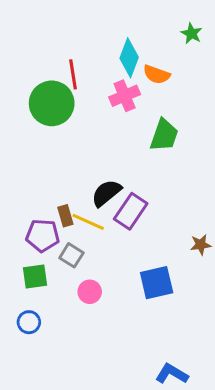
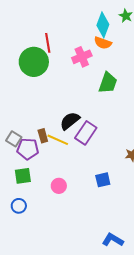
cyan diamond: (129, 58) -> (103, 25), moved
gray square: (71, 255) -> (14, 139), moved
blue square: (157, 283) -> (103, 180), size x0.7

